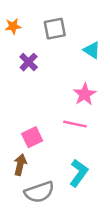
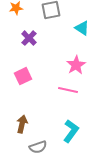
pink square: (32, 137) -> (23, 76), moved
gray semicircle: (39, 192) -> (38, 147), size x0.7

